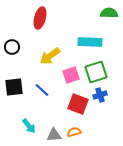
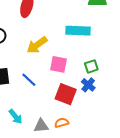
green square: (96, 72) -> (91, 66), moved, size x0.6
pink square: (71, 75) -> (59, 64), turned 30
blue cross: (100, 95) -> (88, 85), turned -32

